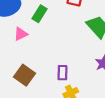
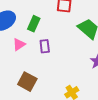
purple rectangle: (62, 73) -> (45, 46), moved

